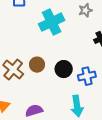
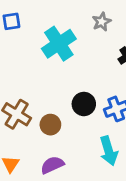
brown circle: (37, 65) -> (50, 125), moved

